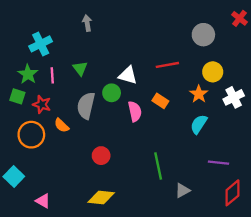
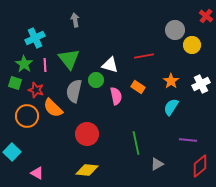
green triangle: (80, 68) -> (69, 59), size x1.6
yellow circle: (213, 72) -> (192, 45), moved
orange semicircle: (62, 125) -> (53, 108), size x1.5
red circle: (101, 156) -> (87, 134), size x1.5

